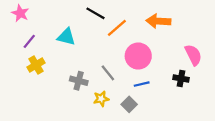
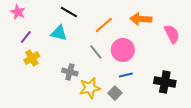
black line: (96, 13) -> (69, 12), moved
pink semicircle: (193, 55) -> (172, 34), moved
gray line: (108, 73) -> (96, 52), moved
black cross: (181, 78) -> (165, 82), moved, size x1.5
yellow star: (101, 99) -> (90, 88), size x1.5

